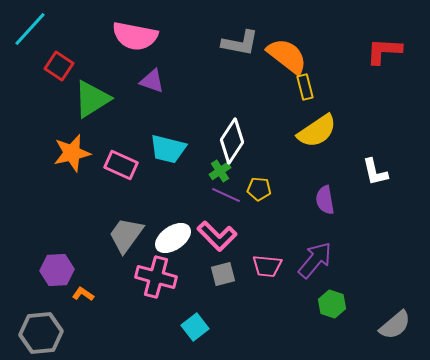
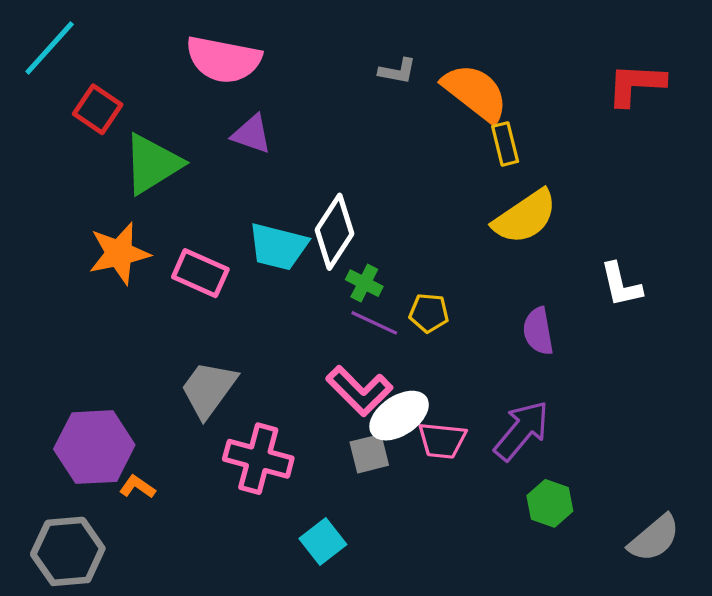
gray L-shape: (240, 43) -> (397, 71), size x0.6
white diamond: (232, 141) -> (334, 232), moved
green cross: (220, 171) -> (364, 283), turned -30
white ellipse: (173, 238) -> (399, 416), moved
purple hexagon: (57, 270) -> (94, 447), size x1.4

